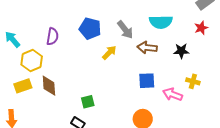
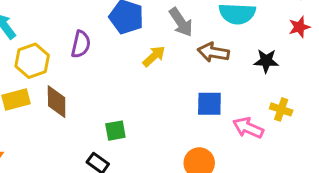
purple semicircle: (52, 36) -> (81, 44), moved

